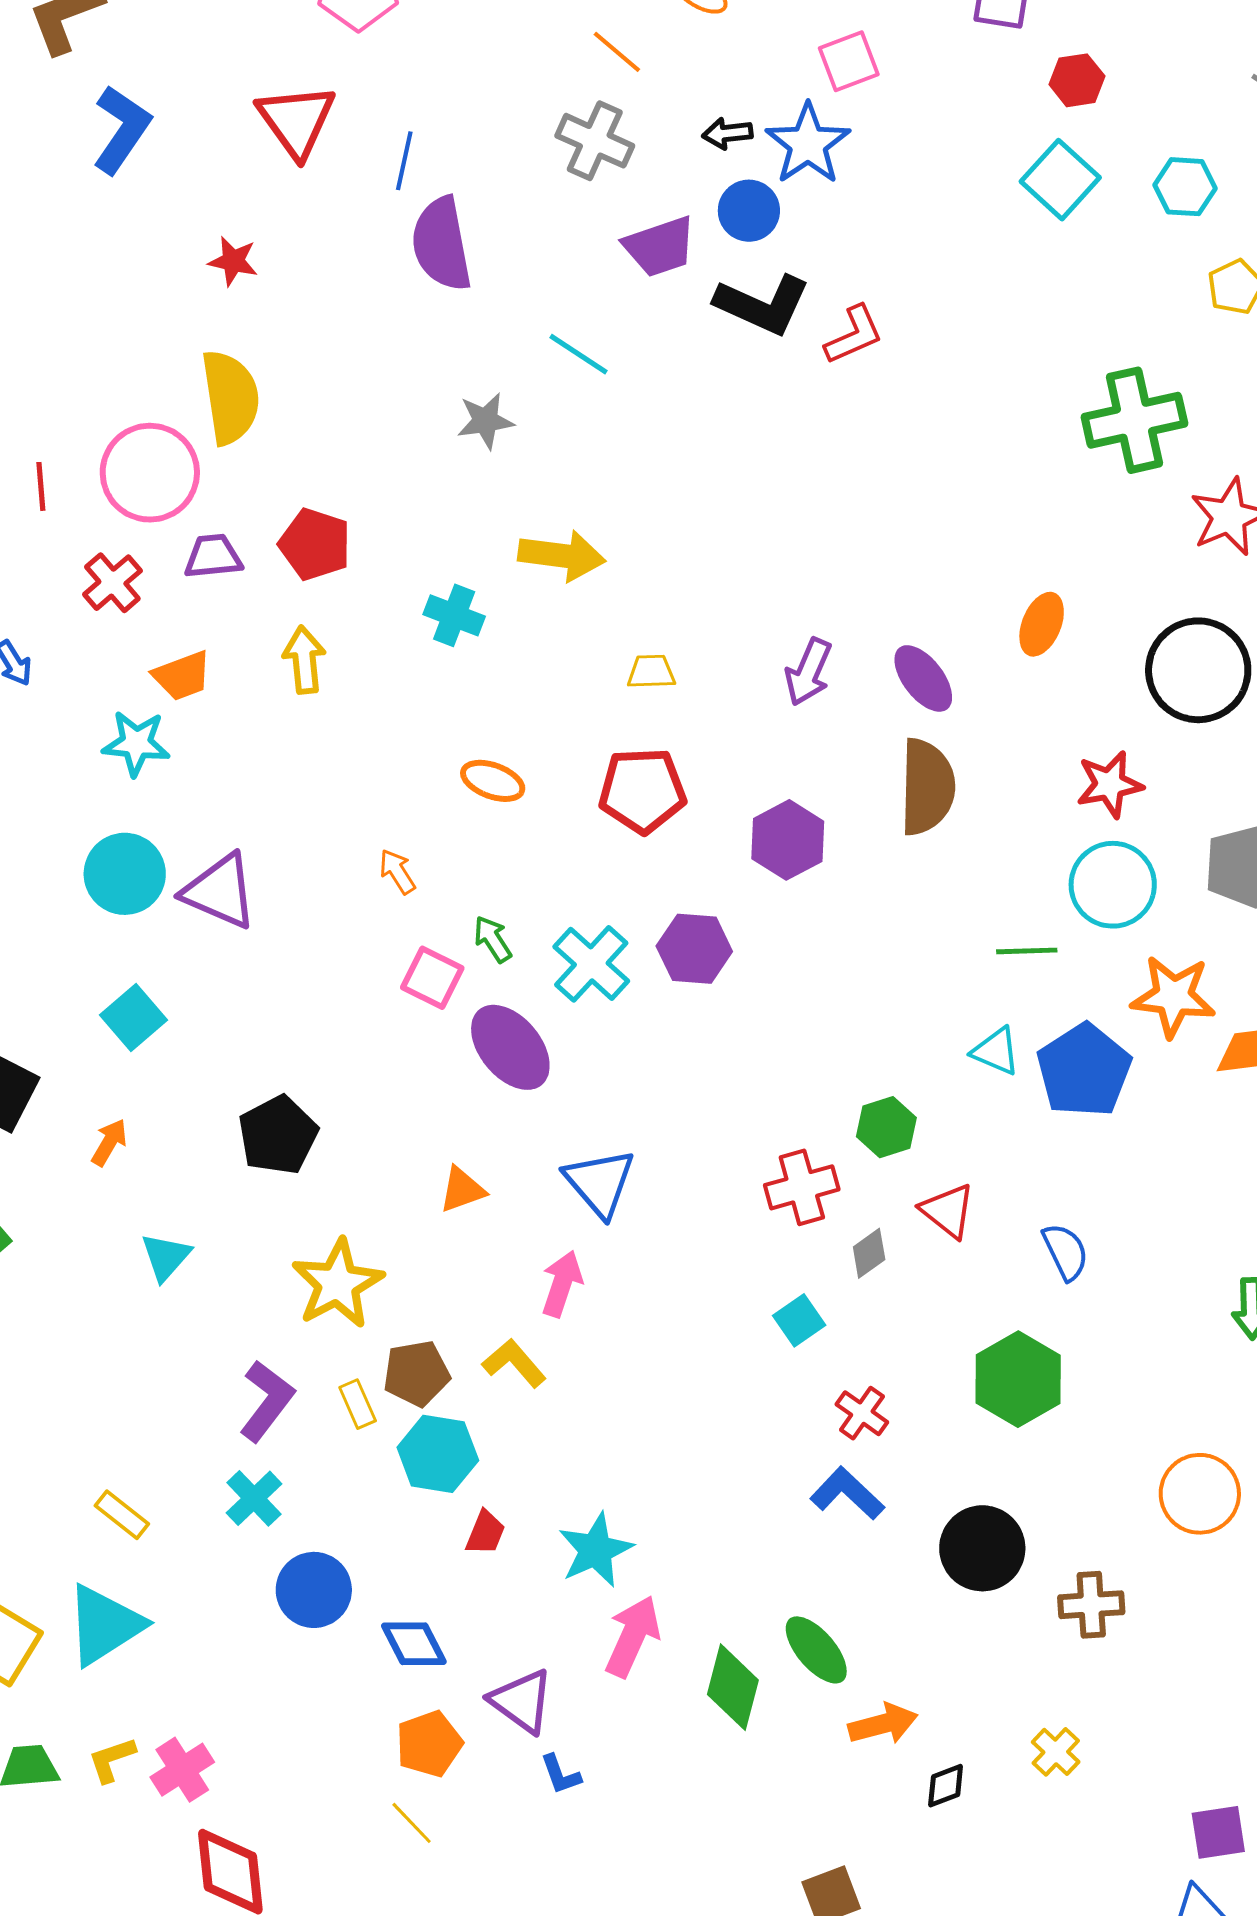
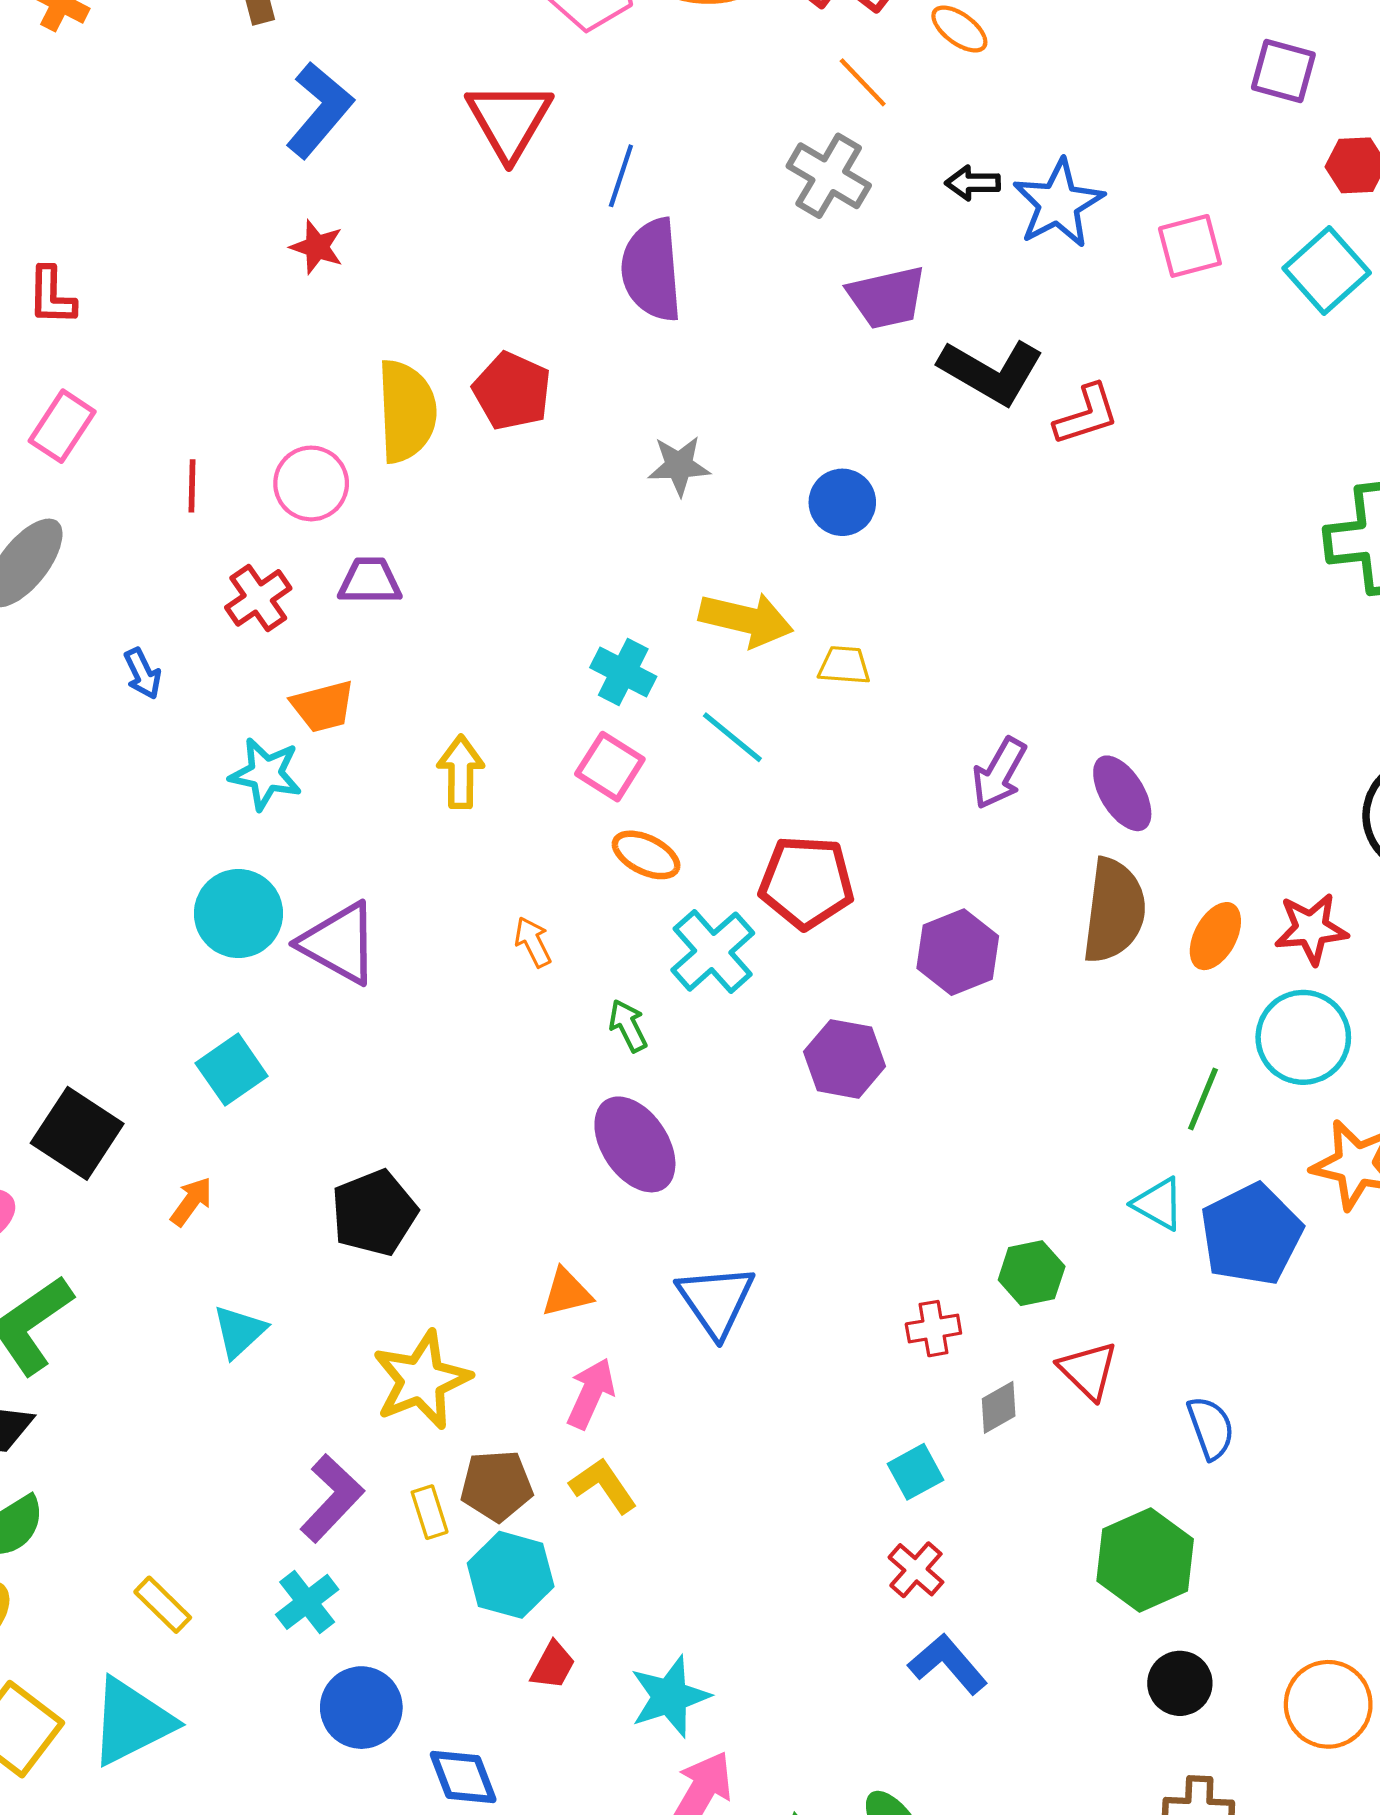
pink square: (849, 61) -> (1190, 246), moved
blue circle: (749, 211) -> (842, 502), moved
red star: (233, 261) -> (317, 247), moved
cyan line: (578, 354) -> (732, 737), moved
pink circle: (150, 473) -> (311, 483), size x0.7
red pentagon: (315, 544) -> (512, 391), moved
orange ellipse: (1042, 624) -> (1215, 936), moved
yellow arrow: (304, 660) -> (461, 772), moved
yellow trapezoid: (651, 672) -> (844, 665), moved
green line: (1027, 951) -> (1203, 1099), turned -72
cyan cross: (591, 964) -> (713, 952), moved
pink square: (432, 978) -> (610, 767), moved
red cross: (802, 1187) -> (933, 1329), size x0.7
pink arrow: (562, 1284) -> (591, 1393), moved
red cross: (862, 1413) -> (916, 1570), moved
black circle: (982, 1548) -> (1180, 1683), moved, size x0.7

